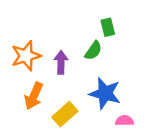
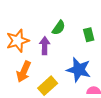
green rectangle: (108, 27) -> (89, 35), moved
green semicircle: (93, 51) -> (59, 28), moved

